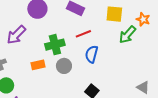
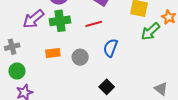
red line: (83, 34) -> (94, 24), moved
green cross: (55, 45) -> (60, 21), moved

